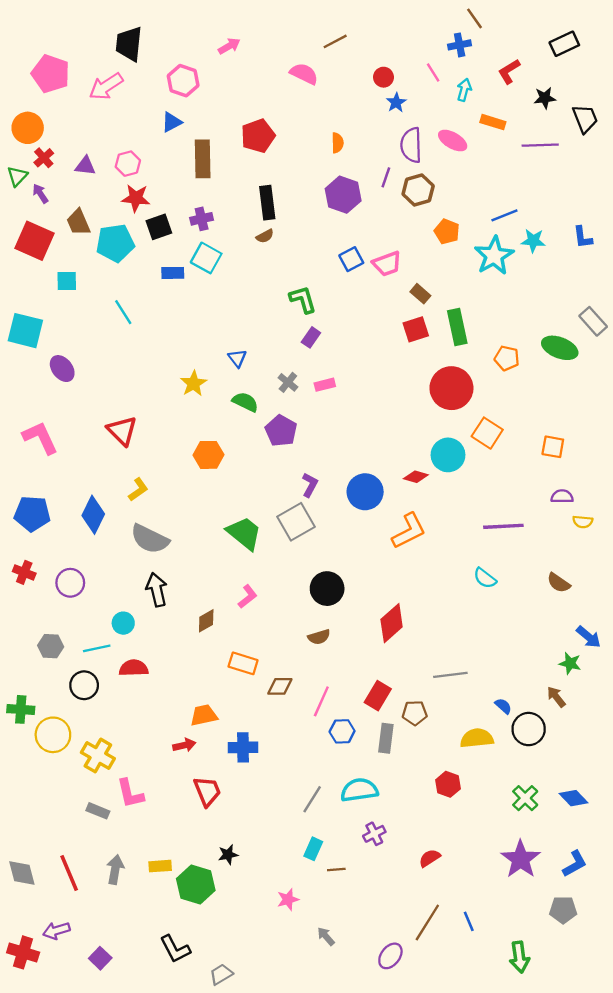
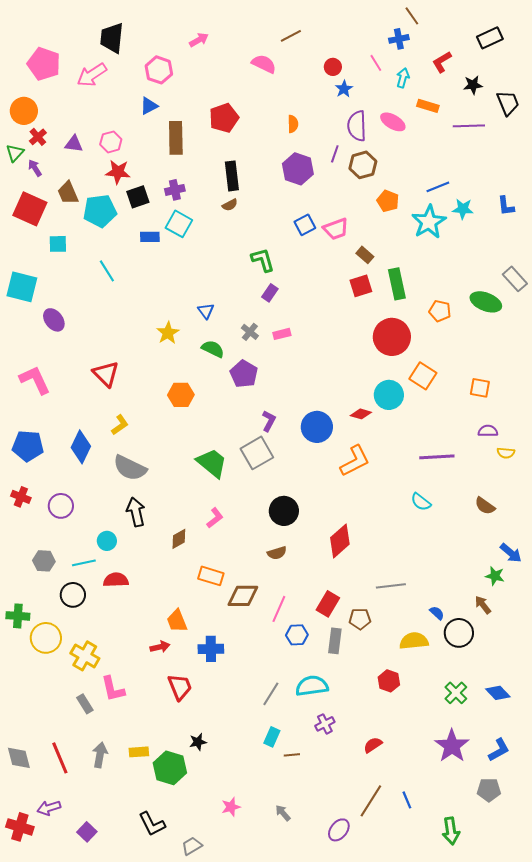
brown diamond: (280, 686) -> (243, 596), size x1.4
orange trapezoid: (204, 715) -> (177, 621), turned -100
gray rectangle: (98, 811) -> (85, 704), turned 36
pink star: (288, 899) -> (231, 807), moved

